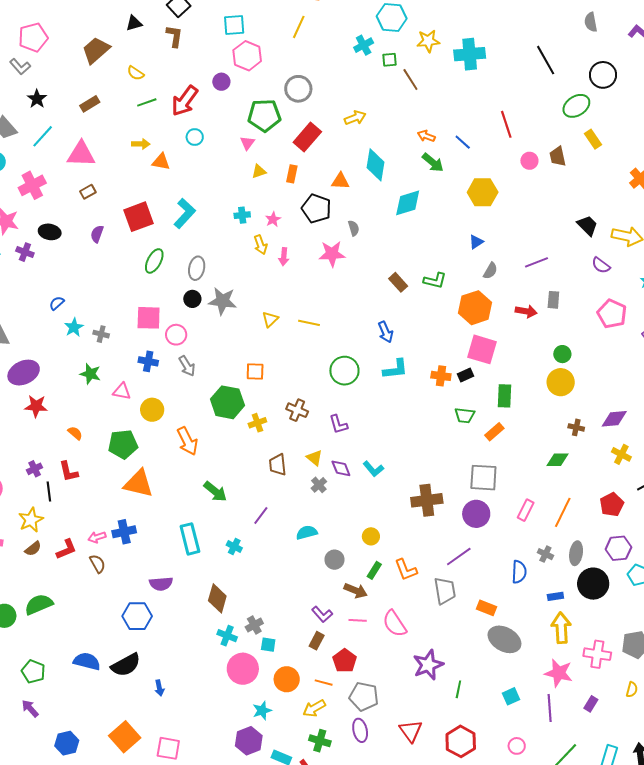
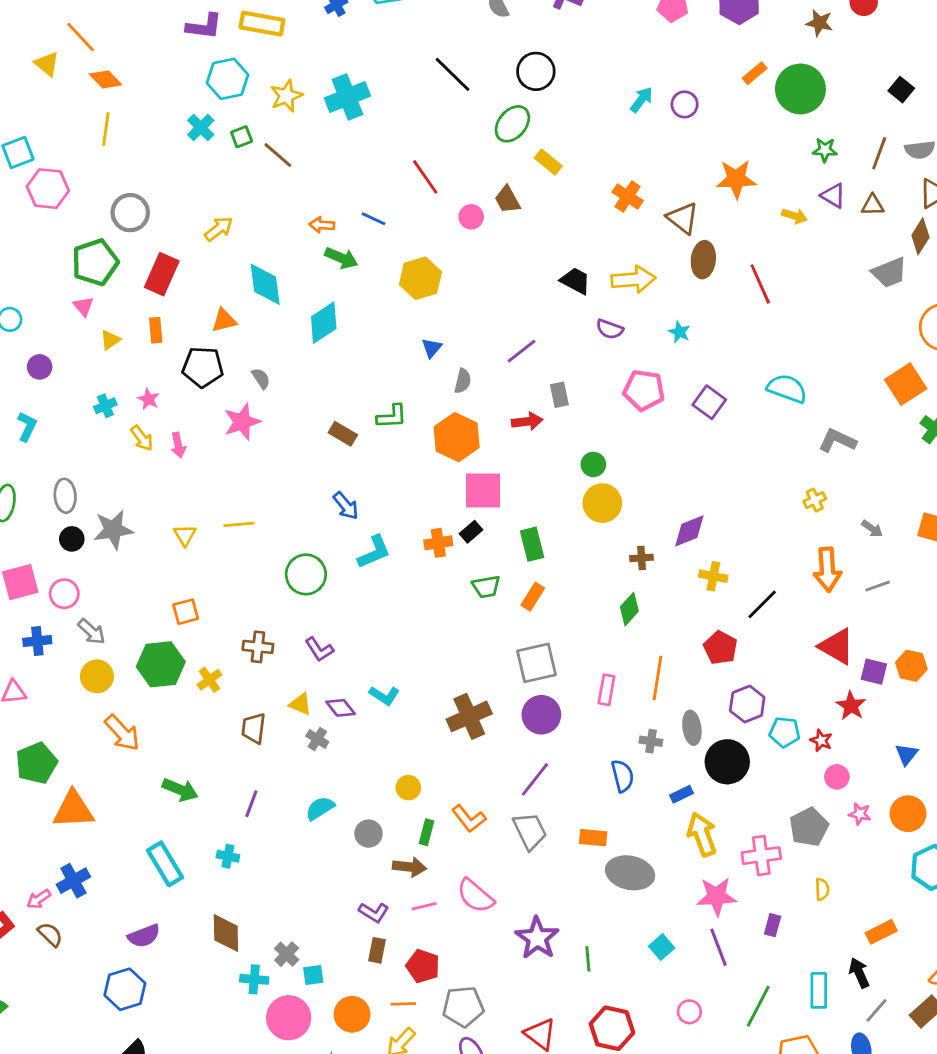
purple circle: (221, 82) -> (40, 367), moved
cyan L-shape: (185, 213) -> (27, 427), size x0.7
yellow circle: (152, 410) -> (97, 676), moved
green diamond: (558, 460) -> (629, 609), turned -30
brown trapezoid: (278, 465) -> (254, 728), turned 30

